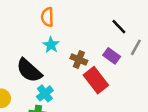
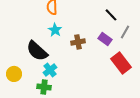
brown cross: (79, 59) -> (78, 42), turned -32
red rectangle: (96, 80) -> (121, 63), moved

